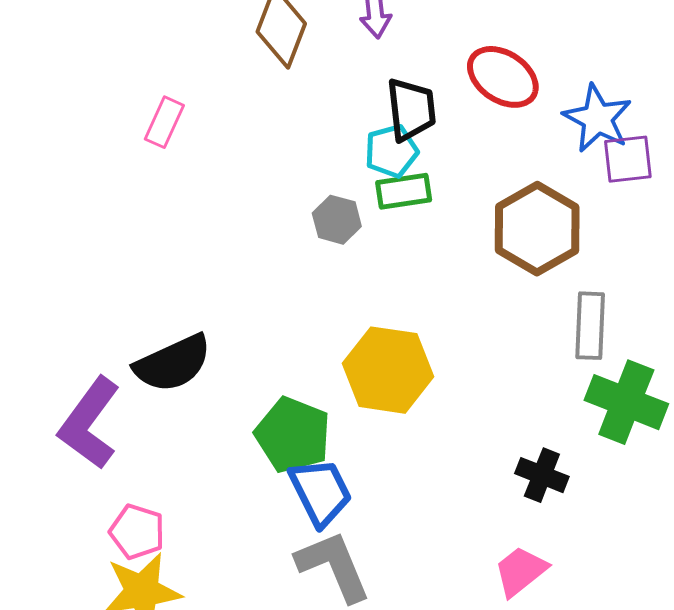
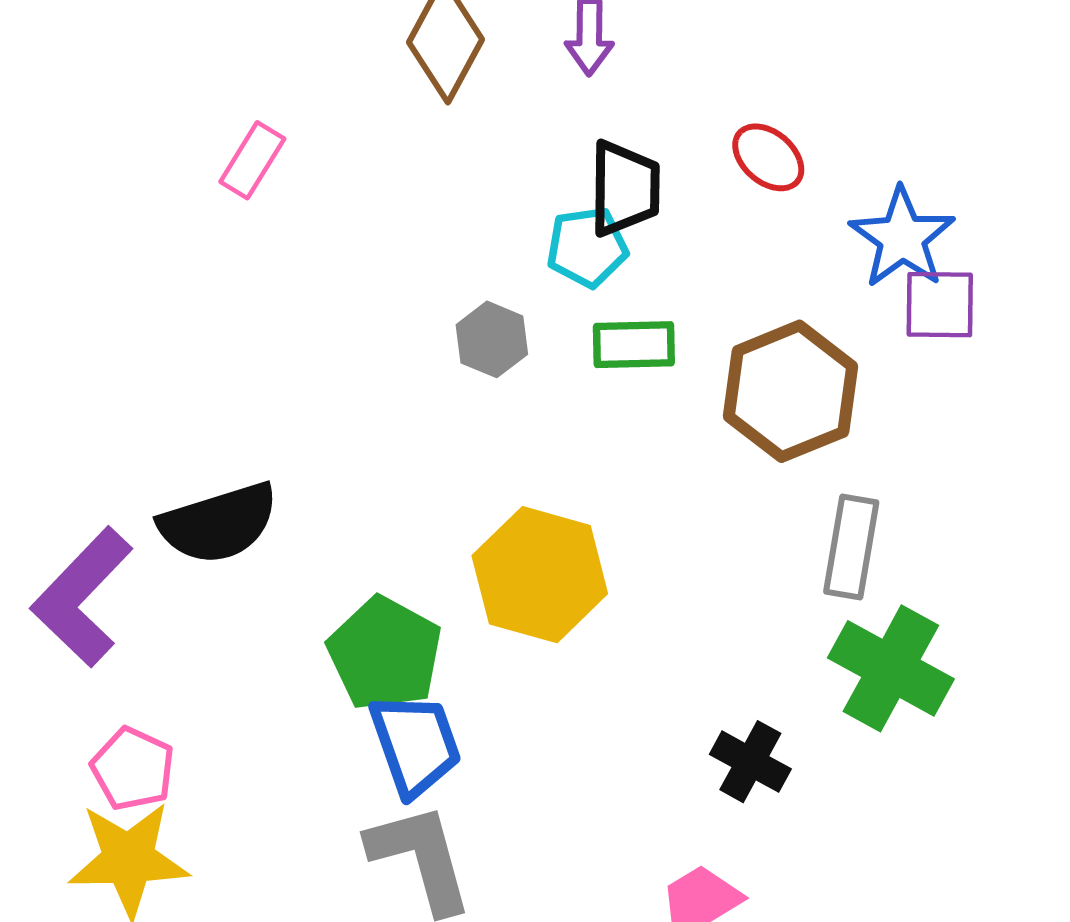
red ellipse: (503, 77) -> (768, 157), size x0.7
green rectangle: (404, 191) -> (634, 345), moved

